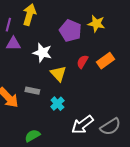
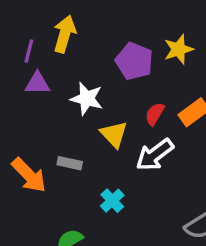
yellow star: (96, 24) -> (179, 49), turned -30
cyan cross: (57, 104) -> (112, 201), moved
white arrow: (82, 125) -> (155, 155), moved

